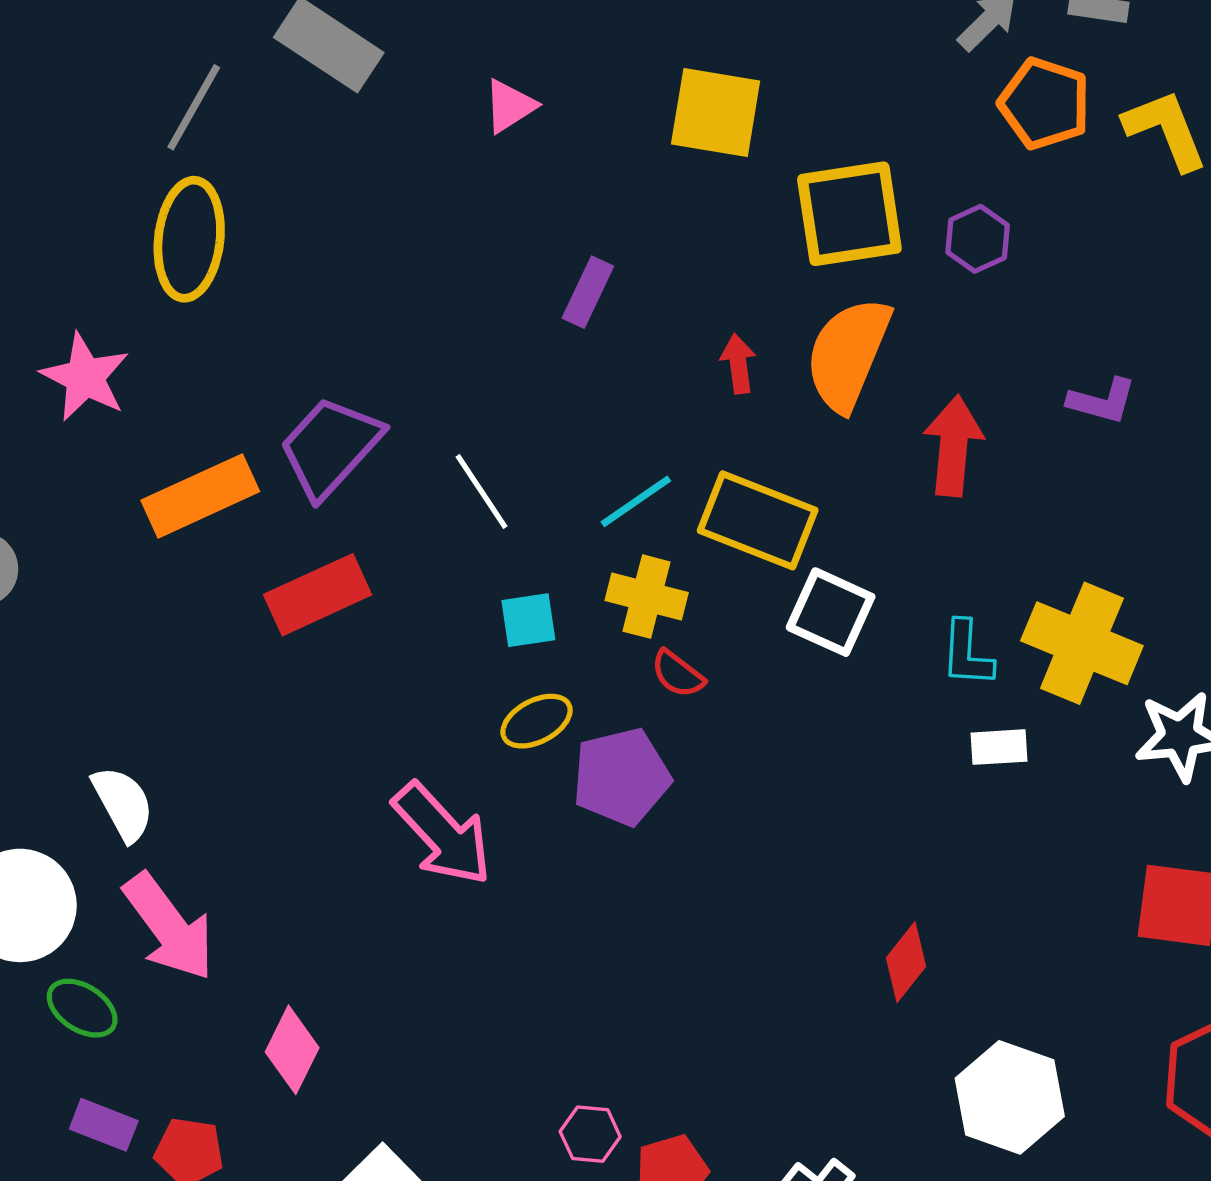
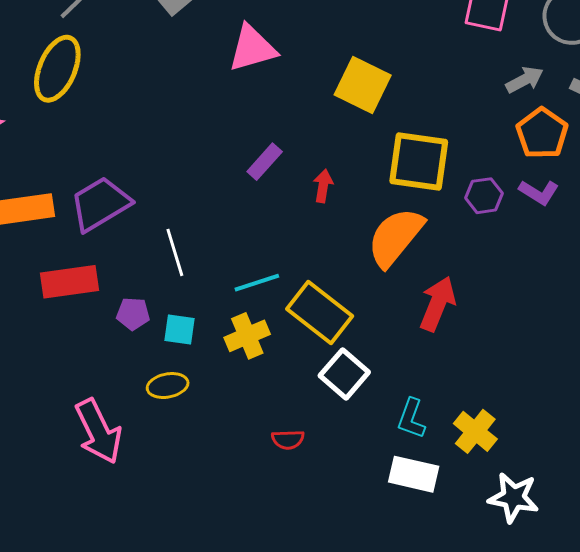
pink triangle: (510, 106) -> (252, 48), size x1.6
red arrow: (738, 364) -> (323, 186), moved
purple L-shape: (1102, 401) -> (539, 192), moved
yellow cross: (647, 597) -> (247, 336), turned 36
yellow cross: (1082, 643) -> (475, 431), size x0.7
red semicircle: (678, 674) -> (288, 440), moved, turned -56
white rectangle: (999, 747) -> (414, 474), size x1.5
purple pentagon: (621, 777) -> (133, 314), moved, size x0.6

